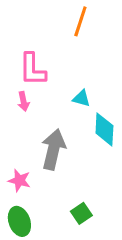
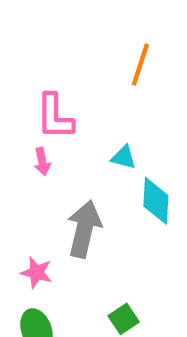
orange line: (80, 21) -> (140, 65), moved

